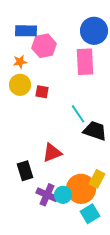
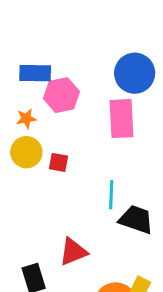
cyan line: (78, 114) -> (111, 195), turned 36

